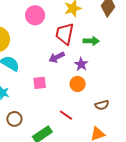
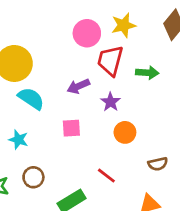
pink circle: (35, 15) -> (87, 33), moved
purple arrow: (57, 57) -> (78, 86), moved
purple star: (81, 64) -> (110, 102), moved

